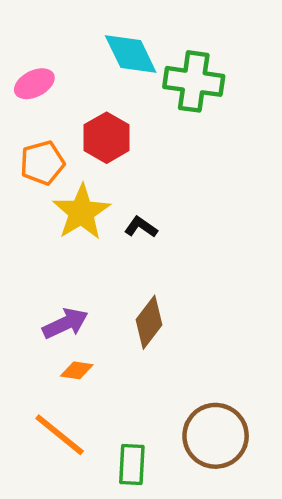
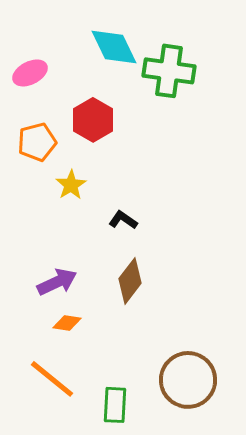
yellow star: (81, 212) -> (71, 185), size x0.6
black L-shape: (141, 227) -> (123, 220), moved

